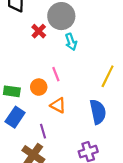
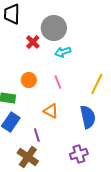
cyan arrow: (71, 42) -> (63, 52), turned 91
pink line: (56, 74) -> (58, 82), moved
orange circle: (39, 87) -> (29, 80), moved

